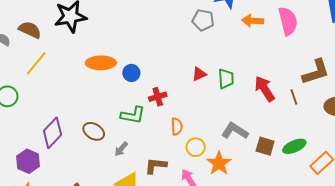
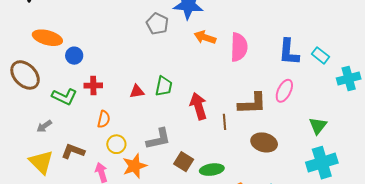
red triangle: (199, 74) -> (137, 92), moved
brown ellipse: (94, 131) -> (25, 75), moved, size x1.4
gray L-shape: (235, 131) -> (159, 139), turned 120

